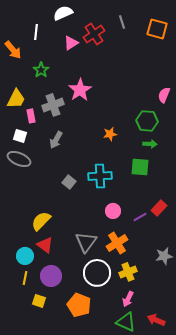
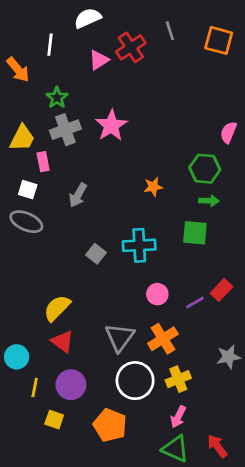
gray cross: (53, 105) -> (65, 130), moved
cyan circle: (25, 256) -> (17, 357), moved
red arrow: (156, 320) -> (217, 446), turned 30

